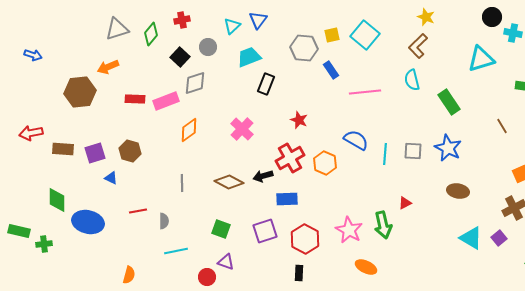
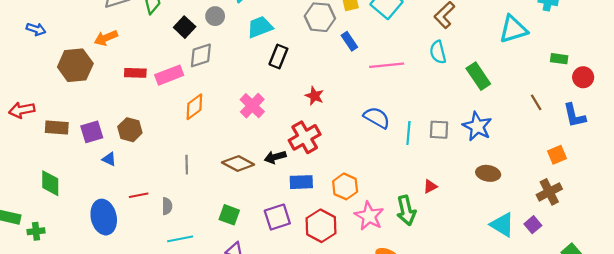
blue arrow: (33, 55) -> (36, 29), moved
orange hexagon: (325, 163) -> (345, 186), moved
blue ellipse: (88, 222) -> (104, 217), moved, turned 64

